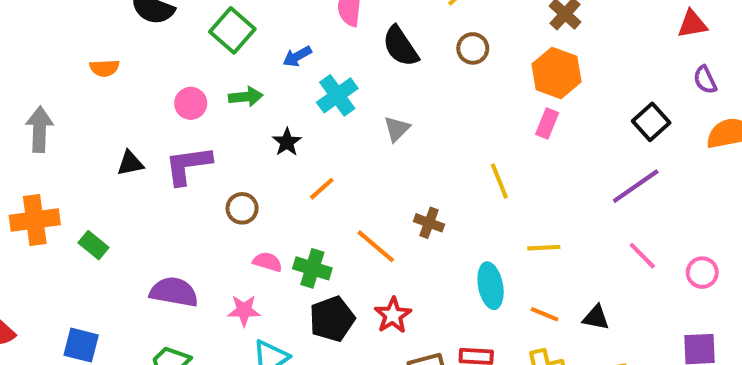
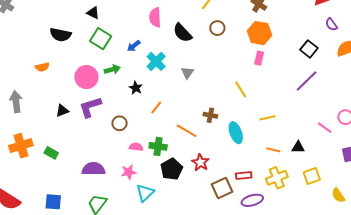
pink circle: (191, 103) -> (86, 77), size x1.5
pink line: (642, 256) -> (325, 128), moved
cyan ellipse: (491, 286) -> (236, 133), moved

